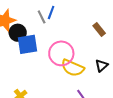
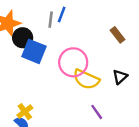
gray line: (42, 17) -> (51, 20), turned 32
blue square: (28, 44) -> (34, 51), turned 30

